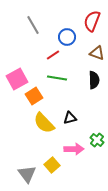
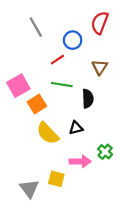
brown triangle: (97, 53) -> (100, 67), moved, turned 42
black semicircle: (94, 80) -> (88, 99), moved
yellow square: (52, 165) -> (56, 179), turned -35

